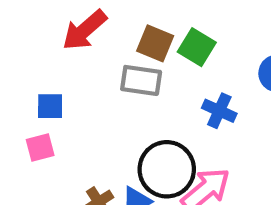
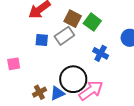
gray rectangle: (141, 80) -> (64, 36), turned -48
blue square: (50, 106) -> (42, 40), moved

